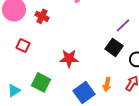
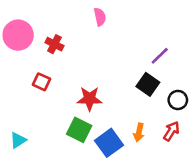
red square: (23, 45) -> (41, 82), moved
green square: (41, 82) -> (79, 130), moved

